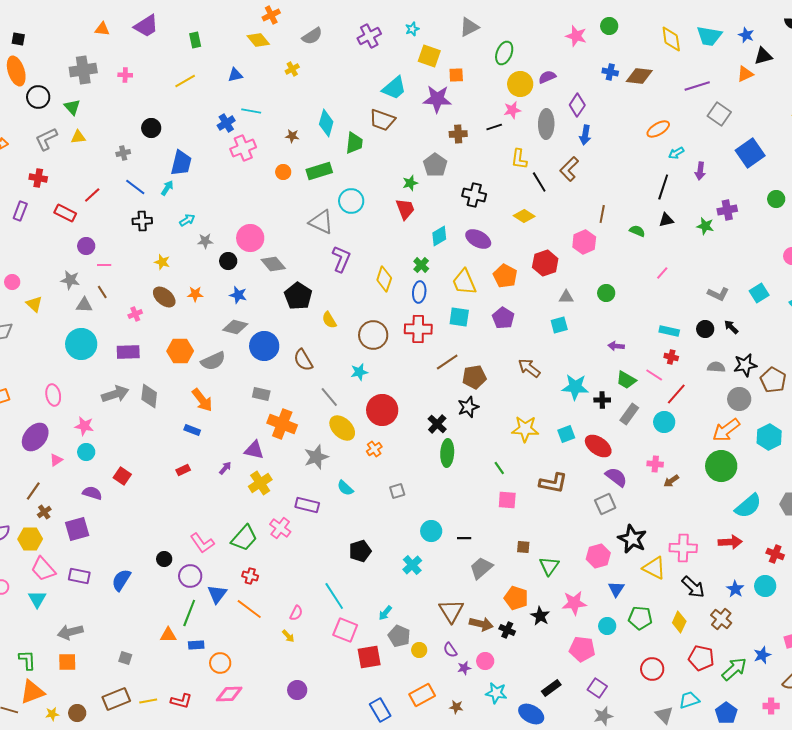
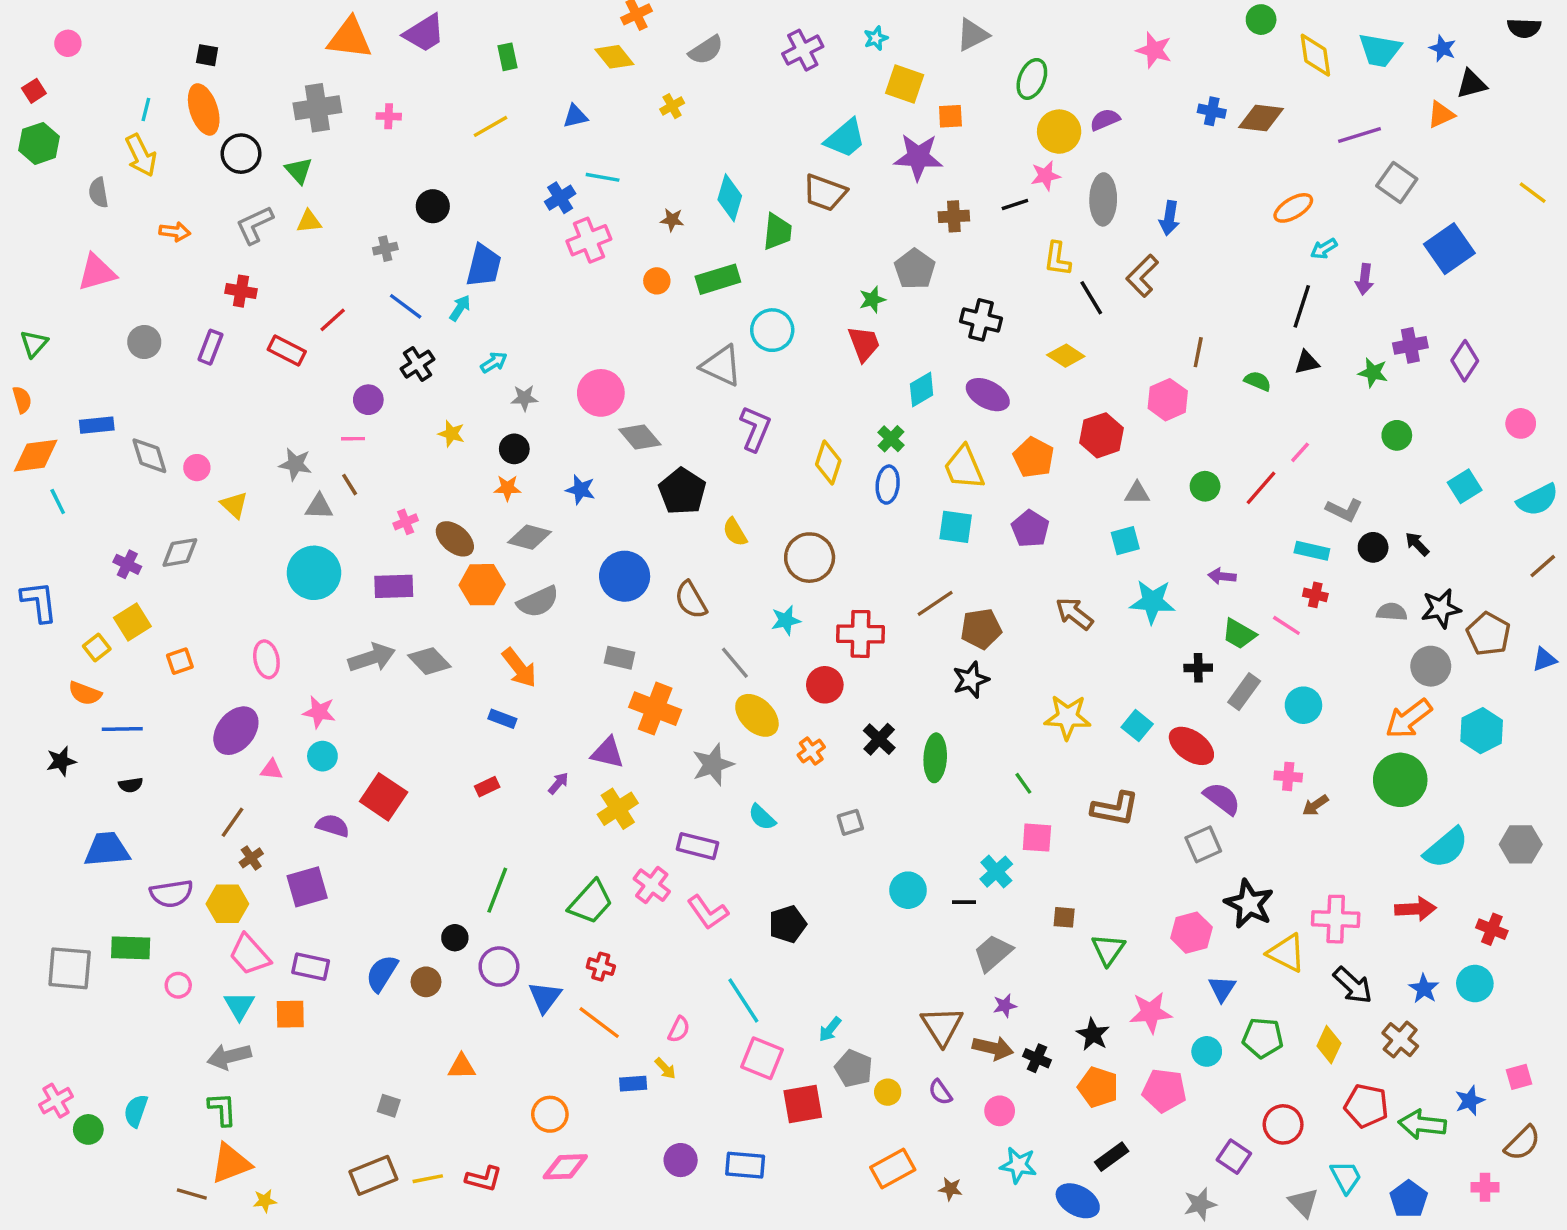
green circle: (609, 26) -> (1261, 20), moved
orange triangle: (102, 29) -> (350, 38), size x1.8
purple diamond: (577, 105) -> (1465, 361), moved
green circle: (776, 199) -> (1397, 435), moved
black cross: (142, 221) -> (418, 364), turned -30
purple circle: (86, 246) -> (368, 400), moved
black circle: (228, 261) -> (514, 449), moved
gray L-shape: (718, 294) -> (1344, 510), moved
brown ellipse: (164, 297) -> (455, 539), moved
gray diamond: (235, 327) -> (530, 537), moved
red cross: (418, 329) -> (860, 634), moved
cyan star: (575, 387) -> (1152, 602), moved
red line: (676, 394) -> (1261, 488), moved
gray diamond: (149, 396) -> (429, 661), turned -50
red circle: (382, 410) -> (825, 685), size x0.7
black cross: (437, 424) -> (879, 739), moved
cyan square: (566, 434) -> (1137, 726), turned -30
pink triangle: (56, 460) -> (272, 770), turned 40
red square: (122, 476) -> (384, 797), size x1.5
pink L-shape: (202, 543) -> (708, 912), moved
cyan cross: (412, 565) -> (996, 872), moved
orange pentagon: (516, 598) -> (1098, 1087), moved
green line: (189, 613) -> (497, 890), moved
gray arrow: (70, 632) -> (229, 1057), moved
blue rectangle: (196, 645) -> (633, 1084), moved
orange square: (67, 662) -> (290, 1014), moved
purple star: (464, 668) -> (1005, 1006), moved
green arrow: (734, 669) -> (1422, 1124), turned -132
purple square: (597, 688) -> (1234, 1157), moved
cyan trapezoid: (689, 700) -> (1346, 1177), turned 80
blue rectangle: (380, 710) -> (745, 1165), moved, turned -55
brown circle: (77, 713) -> (426, 982), moved

